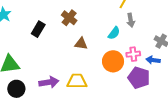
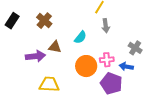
black rectangle: (38, 29) -> (12, 21), moved
cyan semicircle: (114, 33) -> (80, 37), moved
purple arrow: (49, 82) -> (35, 56), moved

